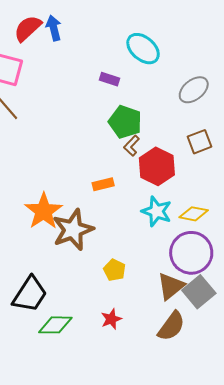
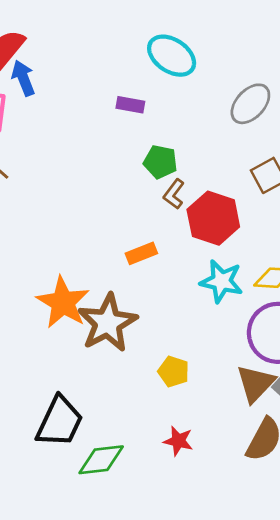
blue arrow: (54, 28) -> (23, 78), moved
green pentagon: (125, 122) -> (160, 162), size x0.7
red star: (111, 319) -> (178, 441), turned -30

